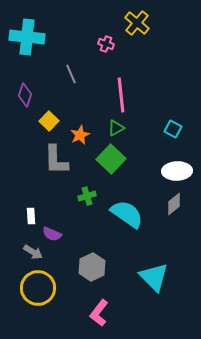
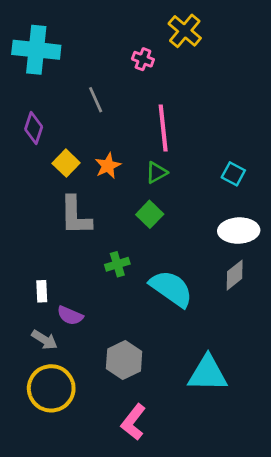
orange star: (80, 135) -> (108, 166), moved
green square: (111, 159) -> (150, 214), size x0.7
cyan triangle: (154, 277) -> (208, 374), turned -44

